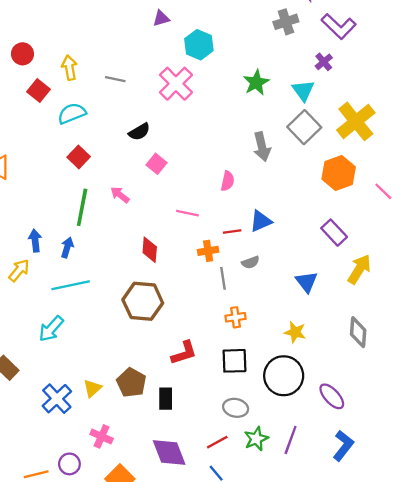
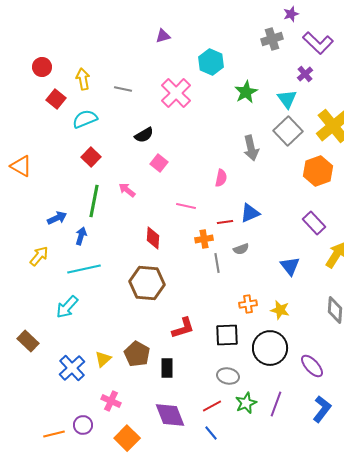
cyan hexagon: (199, 45) -> (211, 62), moved
blue arrow: (35, 241) -> (57, 218), moved, turned 72
orange cross: (236, 317) -> (248, 304), moved

